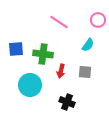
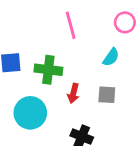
pink line: (59, 22) -> (71, 25), turned 42

